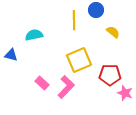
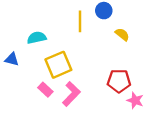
yellow square: (79, 60) -> (58, 65), moved

